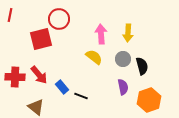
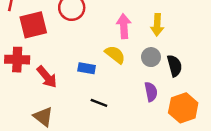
red square: (41, 39) -> (33, 25), moved
red cross: (15, 77) -> (17, 60), moved
blue rectangle: (62, 87) -> (87, 68), moved, turned -40

